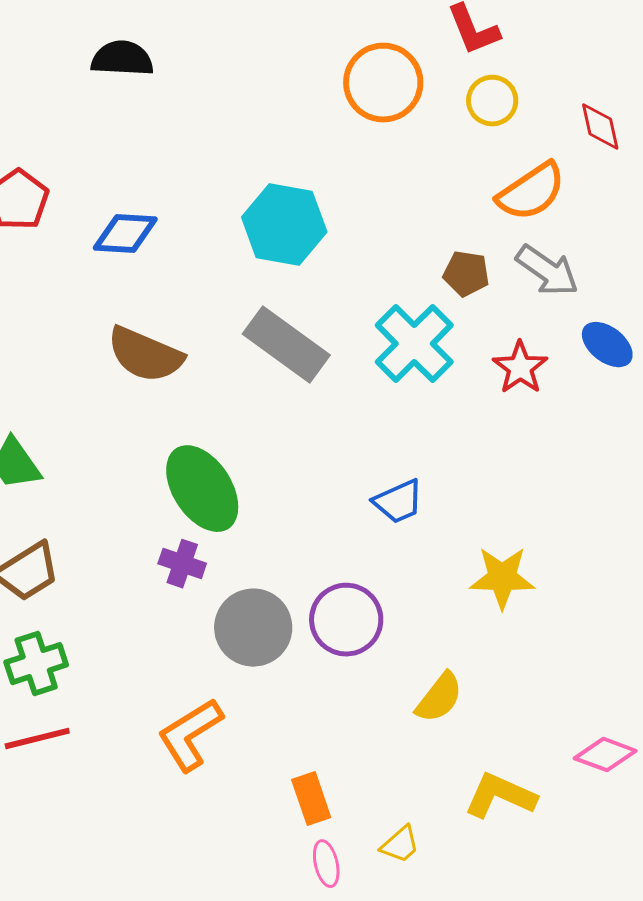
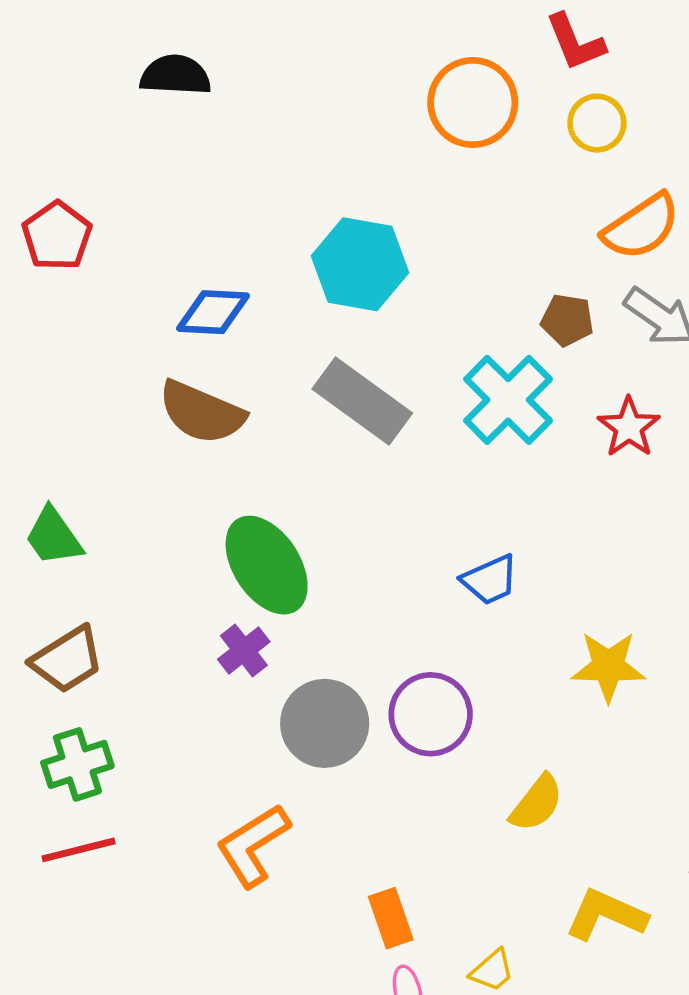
blue diamond: (125, 234) -> (213, 312), moved
purple cross: (182, 564) -> (244, 650), turned 33

